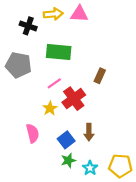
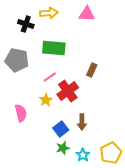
pink triangle: (79, 14) -> (87, 14), moved
pink semicircle: (33, 133) -> (21, 113), moved
yellow pentagon: (120, 166) -> (111, 153), turned -30

